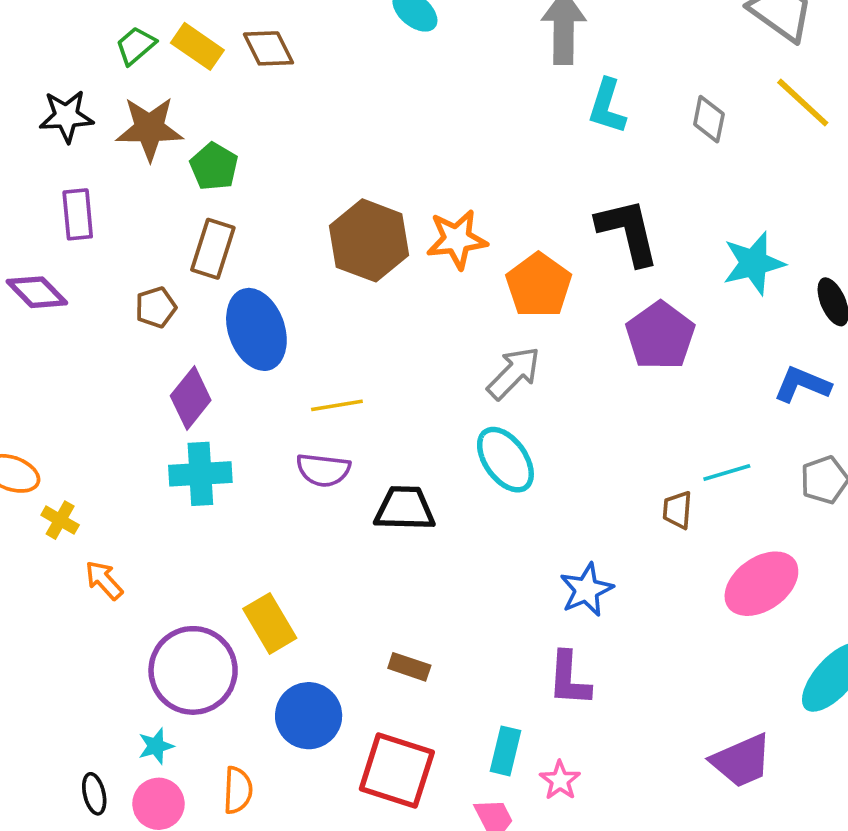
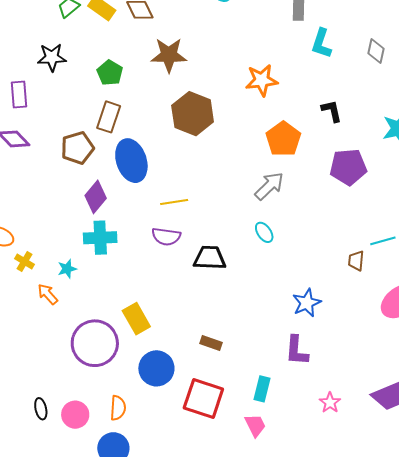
black star: (66, 116) -> (52, 57), moved
brown star: (149, 129) -> (169, 55), moved
purple rectangle: (78, 214) -> (19, 94), moved
black L-shape: (628, 232) -> (332, 111), size x0.6
orange star: (457, 239) -> (262, 80), moved
brown pentagon: (156, 307) -> (77, 148), size x1.5
purple pentagon: (660, 336) -> (348, 167), turned 30
cyan ellipse: (505, 460) -> (264, 232), size x0.6
cyan star: (156, 746) -> (67, 269), moved
pink star: (560, 780) -> (330, 403), moved

